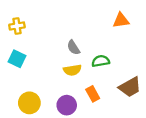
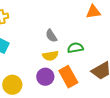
orange rectangle: (93, 94) -> (68, 77), size x1.5
purple circle: (67, 105) -> (45, 77), moved

